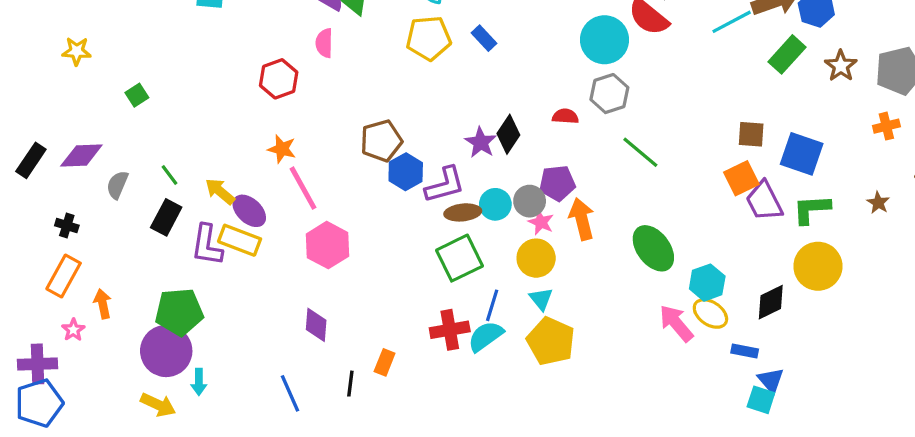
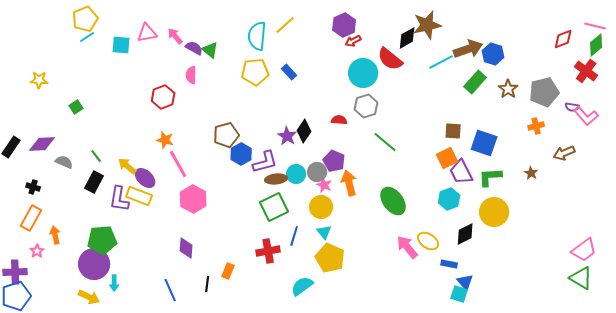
purple pentagon: (557, 183) -> (334, 161), turned 30
gray semicircle: (117, 185) -> (64, 162), turned 90
cyan hexagon: (707, 283) -> (449, 199), moved
cyan semicircle: (486, 336) -> (302, 286), moved

